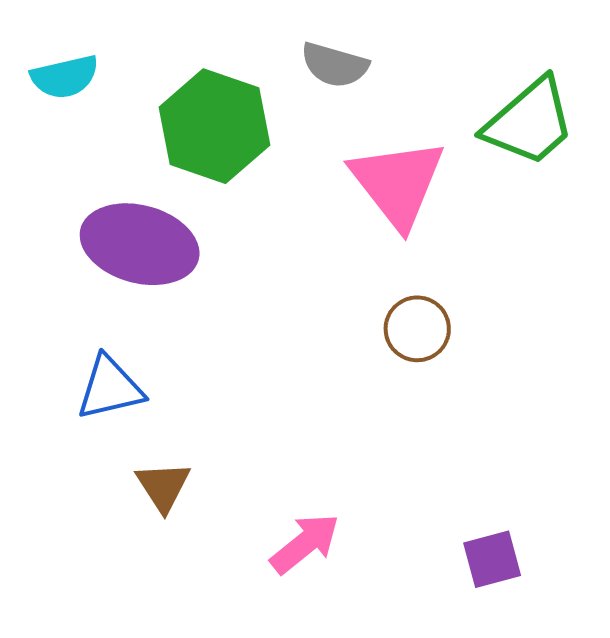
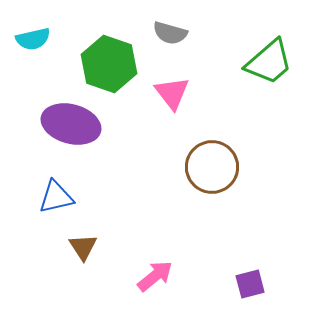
pink triangle: (398, 183) -> (172, 93), moved, size x0.7
brown circle: (417, 329) -> (212, 167), size x1.6

